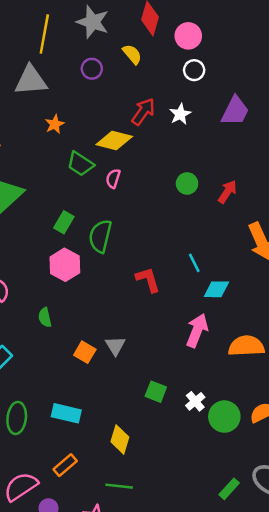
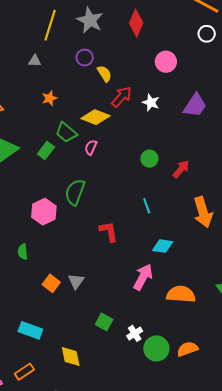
pink circle: (188, 36) -> (166, 62), moved
yellow semicircle: (132, 54) -> (104, 74), moved
white circle: (194, 70) -> (207, 34), moved
gray triangle: (31, 80) -> (35, 61), size x0.5
white star: (180, 114) -> (151, 102), turned -30
green rectangle: (64, 222) -> (46, 150), moved
cyan line: (194, 263) -> (147, 206), moved
yellow diamond: (120, 439) -> (71, 357), turned -35

